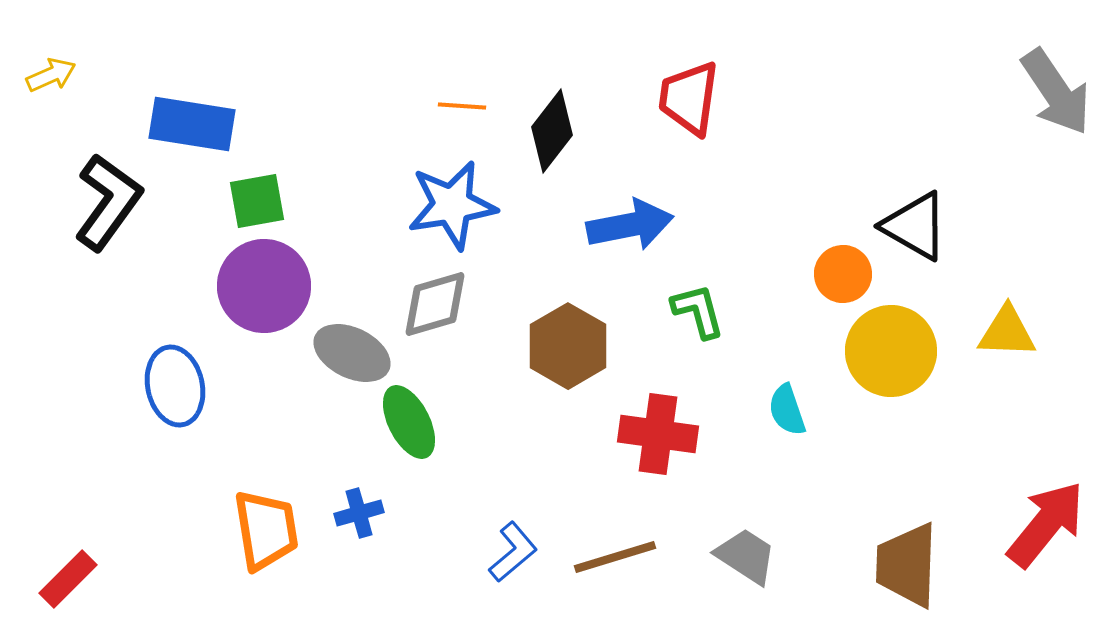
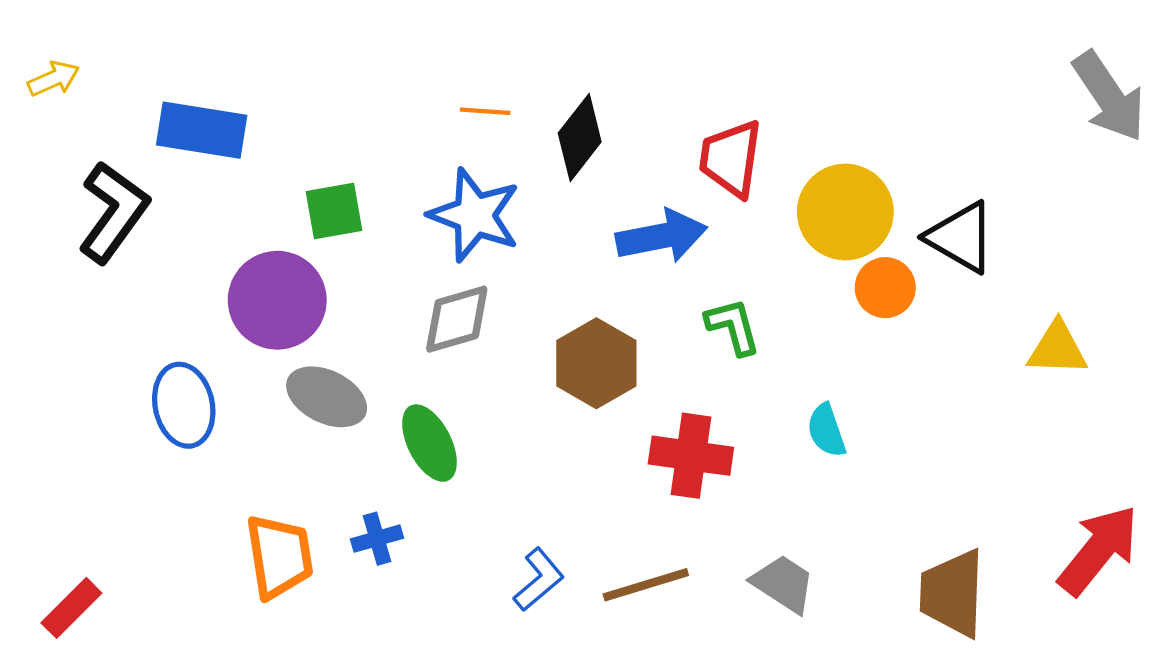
red trapezoid: (689, 98) -> (731, 158), moved
green square: (257, 201) -> (334, 211), moved
blue star: (452, 205) -> (475, 215), turned 30
yellow circle: (891, 351) -> (845, 212), moved
gray ellipse: (352, 353) -> (327, 397), moved

